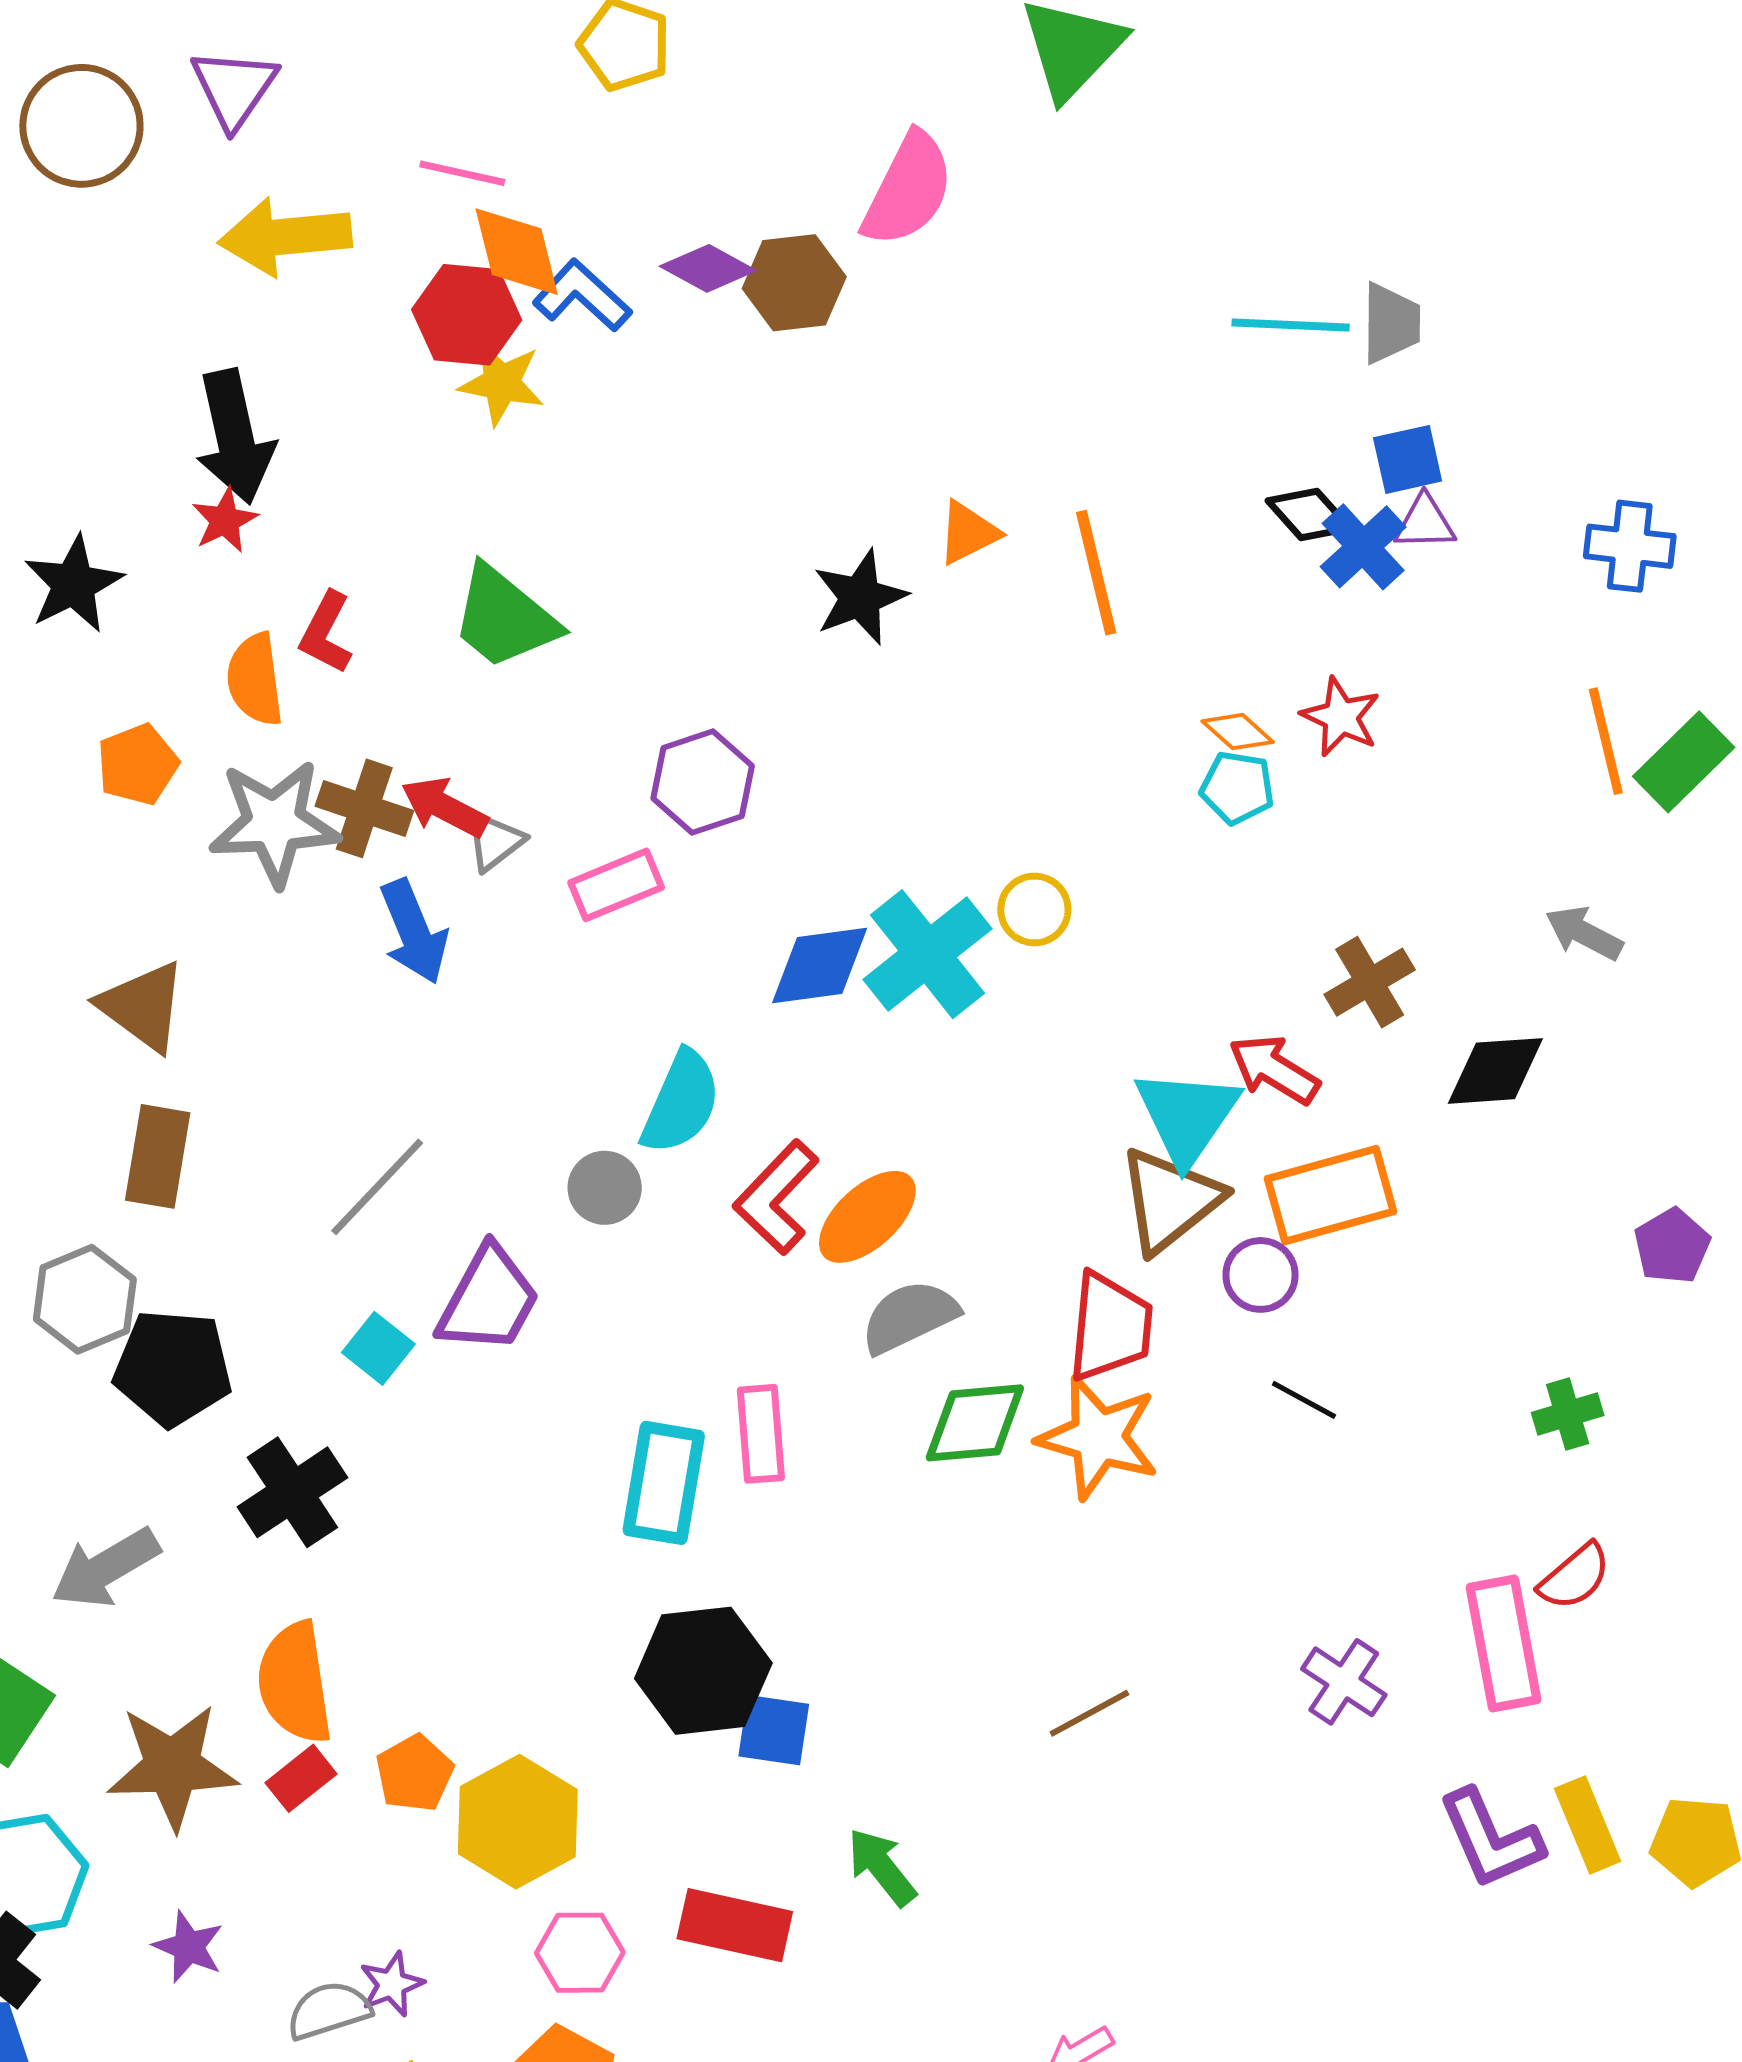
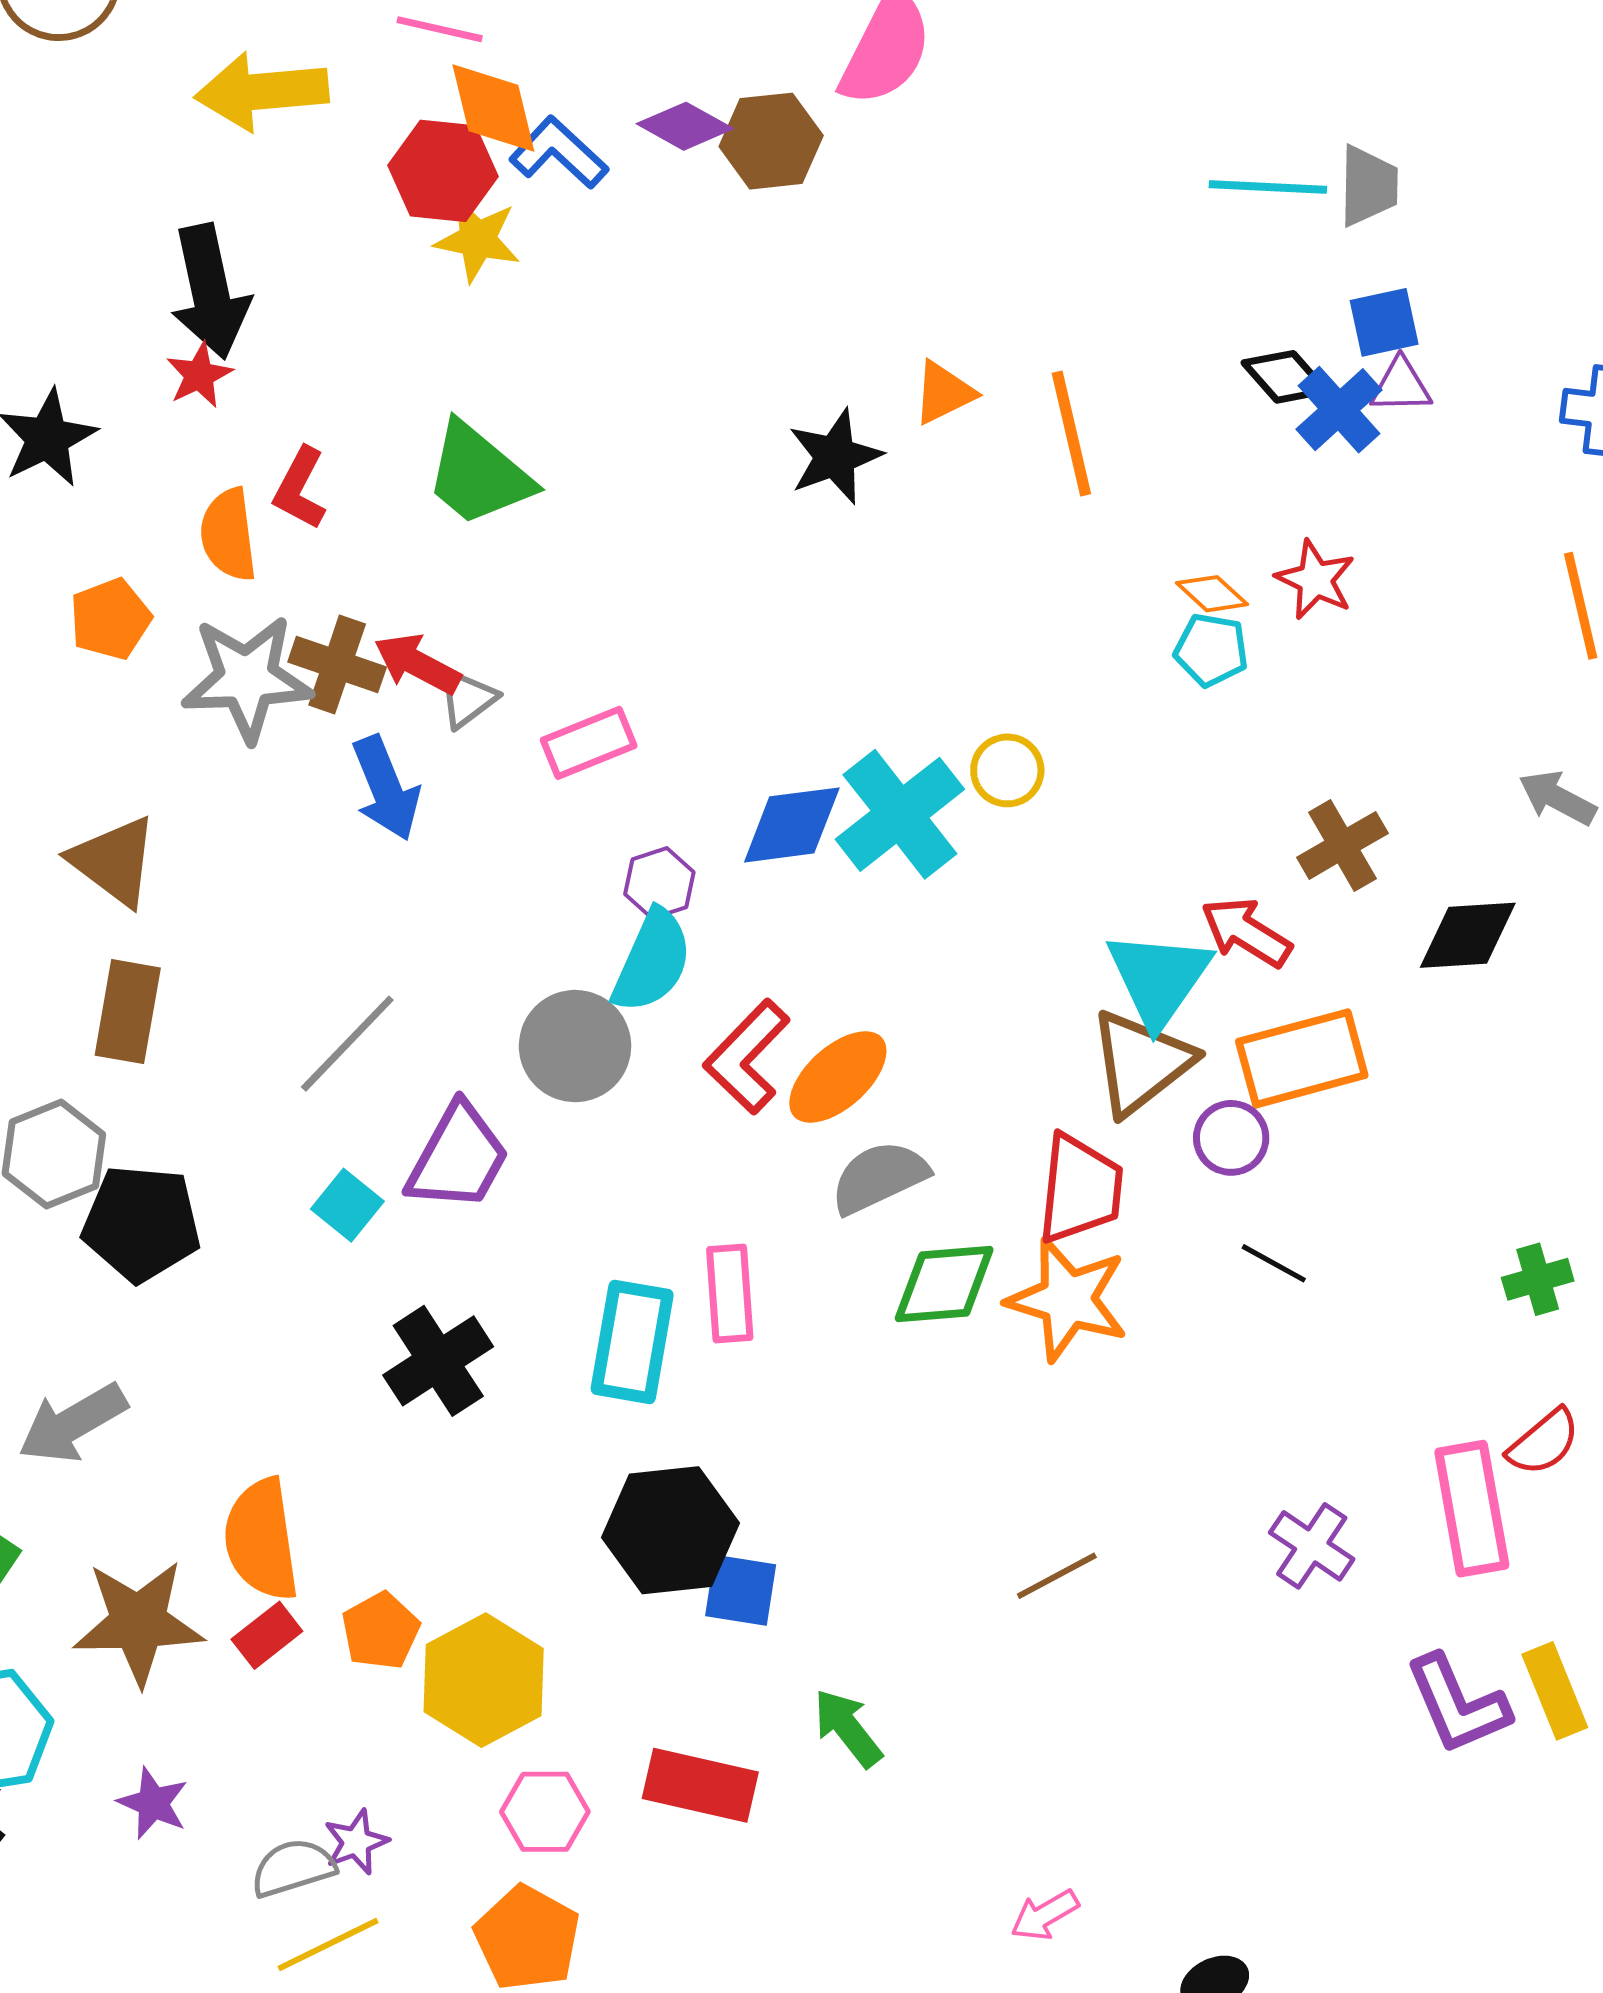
purple hexagon: (703, 782) -> (659, 883), moved, size x0.7
gray circle: (605, 1188) -> (575, 1046), size x1.5
black cross: (292, 1492) -> (438, 1361), moved

